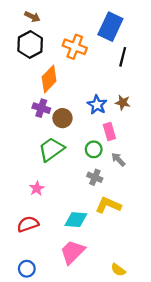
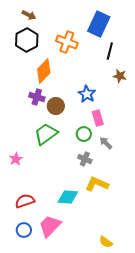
brown star: (123, 103) -> (120, 76), moved
pink star: (37, 188) -> (16, 159), moved
pink trapezoid: (73, 252) -> (50, 226), moved
blue circle: (27, 269) -> (24, 230), moved

